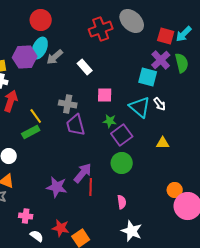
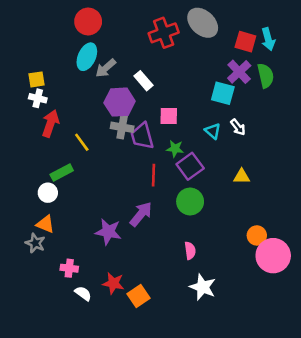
cyan arrow: (184, 34) -> (268, 39), turned -60
purple hexagon: (25, 57) -> (120, 102), moved
cyan triangle: (140, 107) -> (213, 131), size x0.6
purple trapezoid: (76, 125) -> (142, 136), moved
green rectangle: (31, 132) -> (62, 173), moved
red line: (91, 187) -> (154, 175), moved

